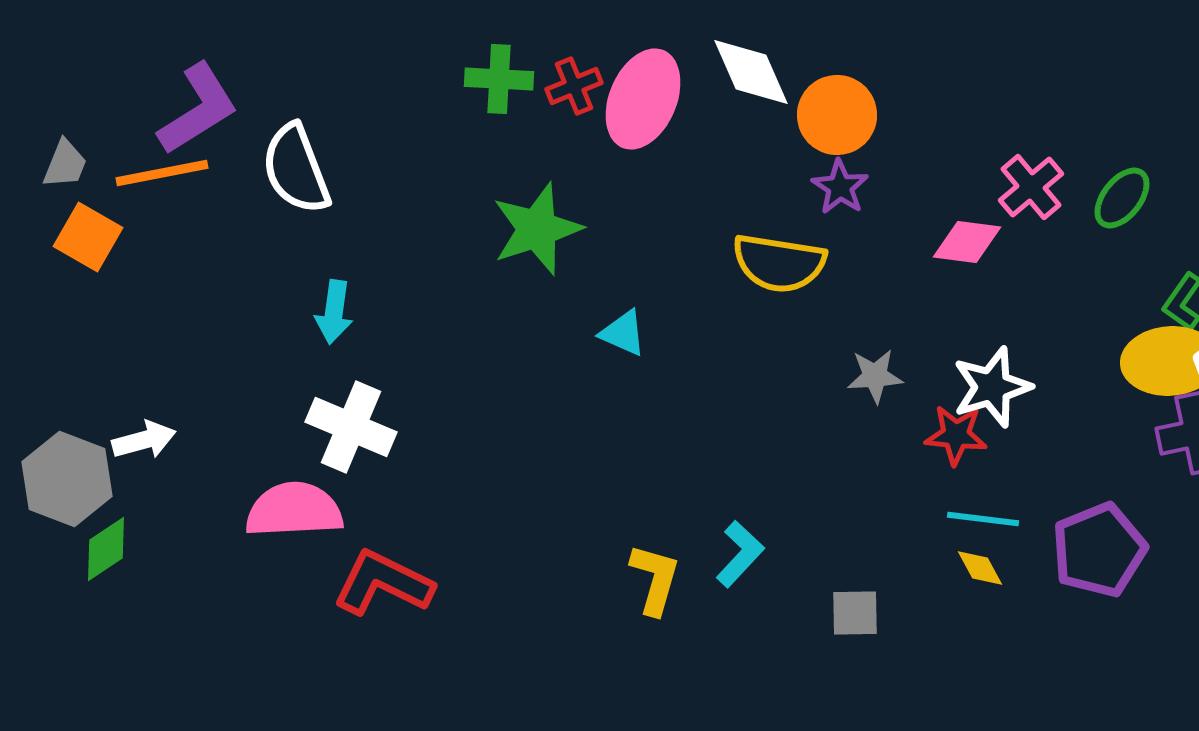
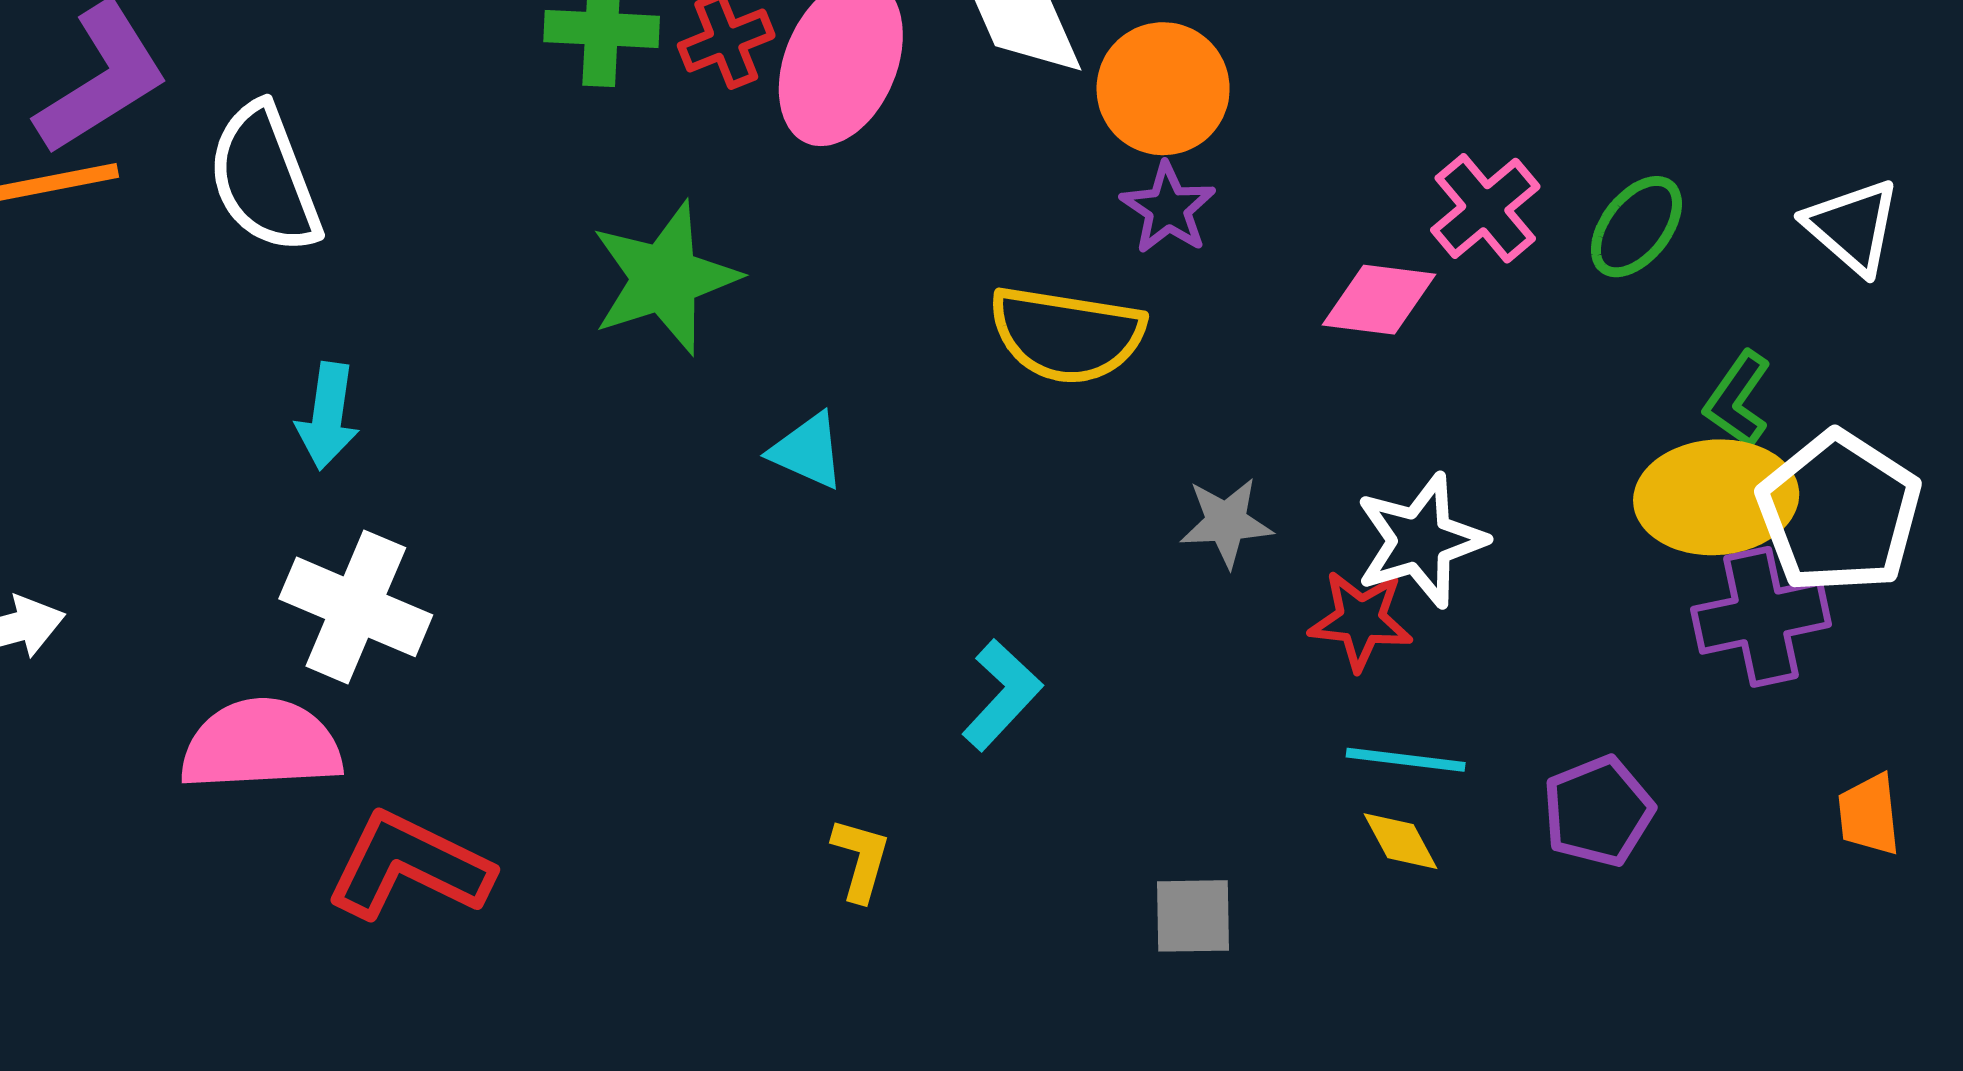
purple pentagon: (1099, 550) -> (1598, 811), size x0.7
cyan L-shape: (740, 554) -> (1002, 695), moved
yellow L-shape: (655, 579) -> (861, 859), size x0.7

